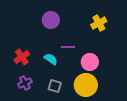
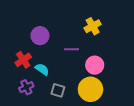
purple circle: (51, 20) -> (40, 36), moved
yellow cross: (99, 23) -> (93, 26), moved
cyan semicircle: (51, 59) -> (42, 69), moved

